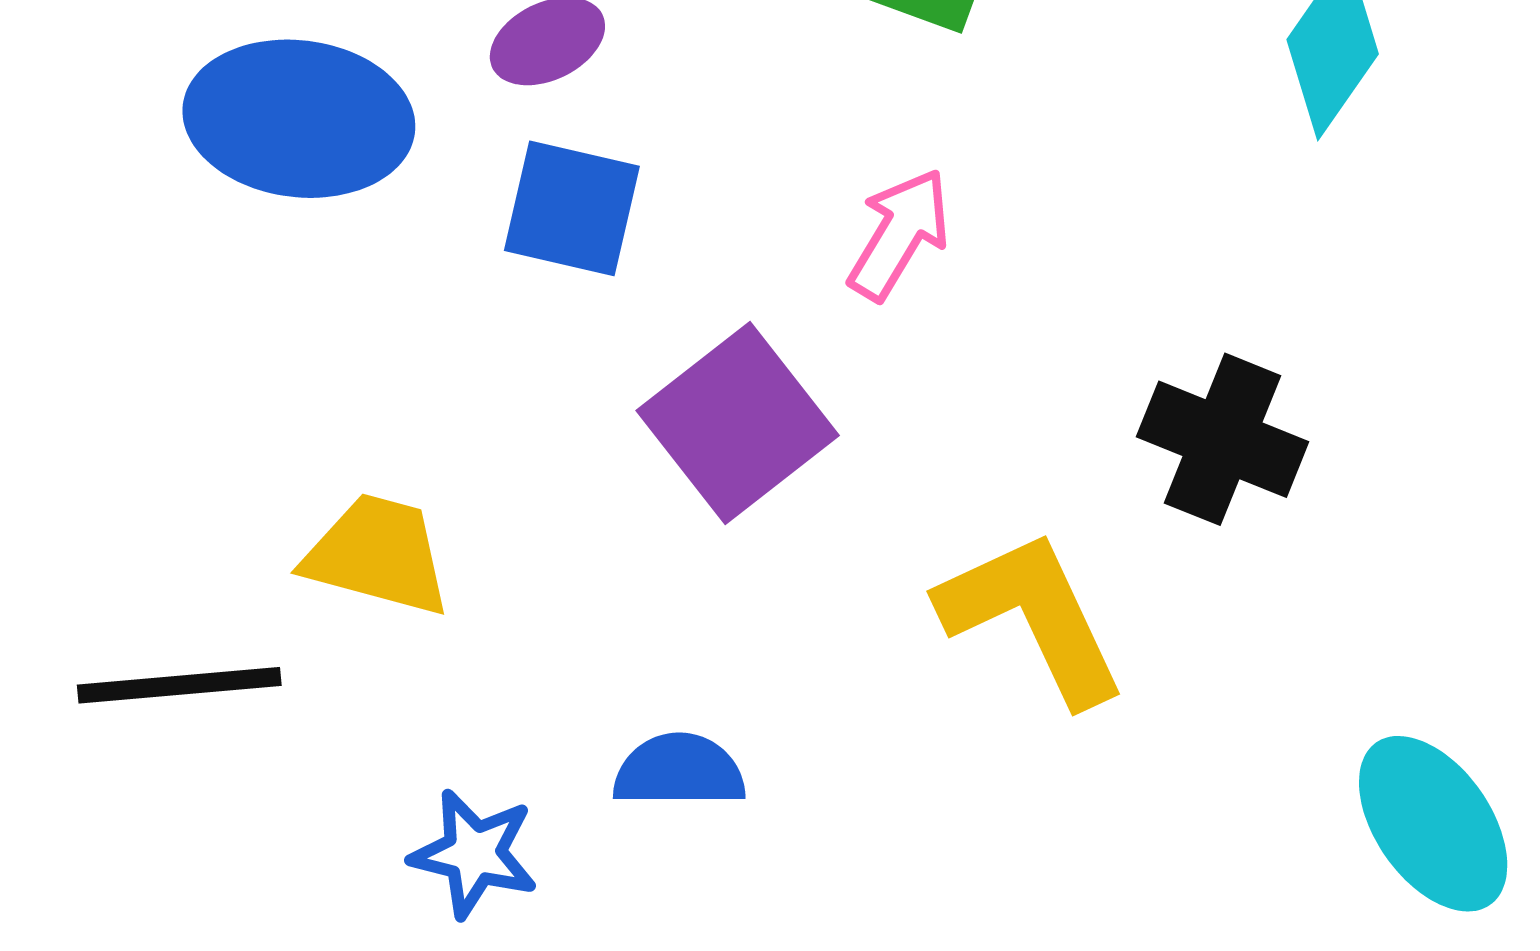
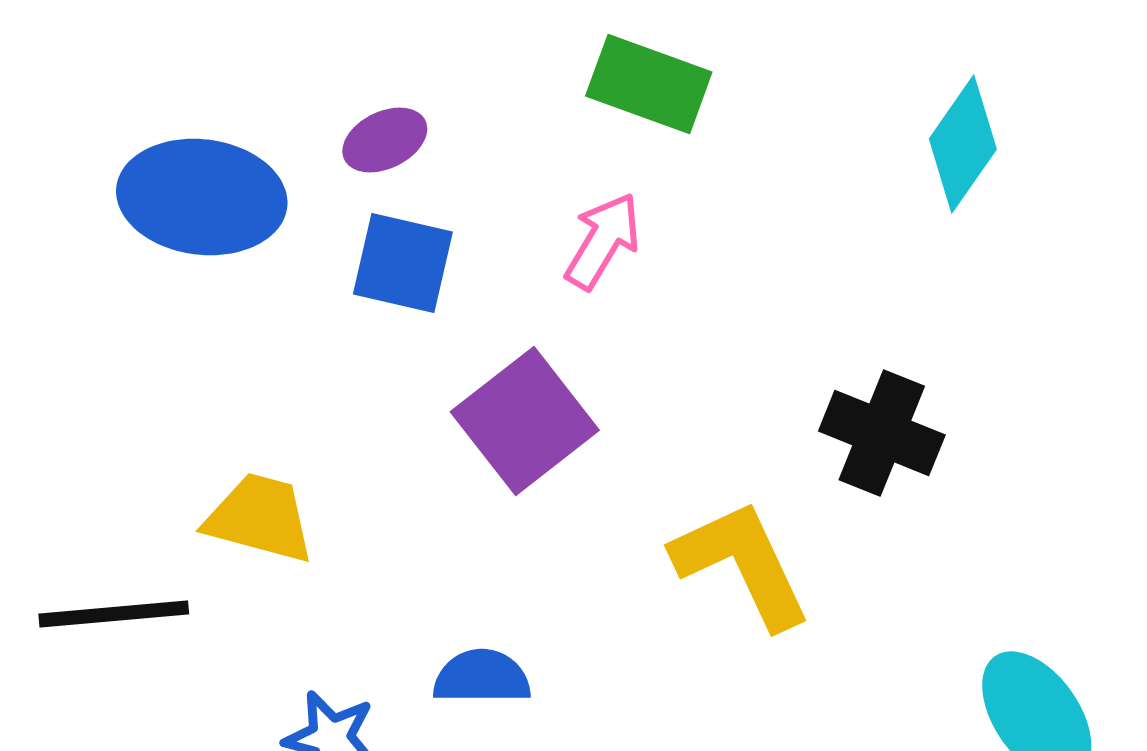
pink arrow: (899, 234) -> (603, 241), moved

